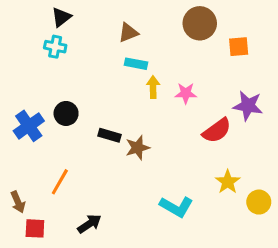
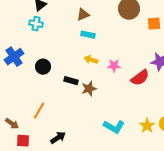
yellow arrow: (153, 87) -> (91, 60), moved, turned -72
pink star: (186, 93) -> (114, 66), moved
blue cross: (29, 126) -> (14, 57), moved
yellow star: (228, 182) -> (147, 126), moved
brown arrow: (18, 202) -> (12, 124), turned -32

